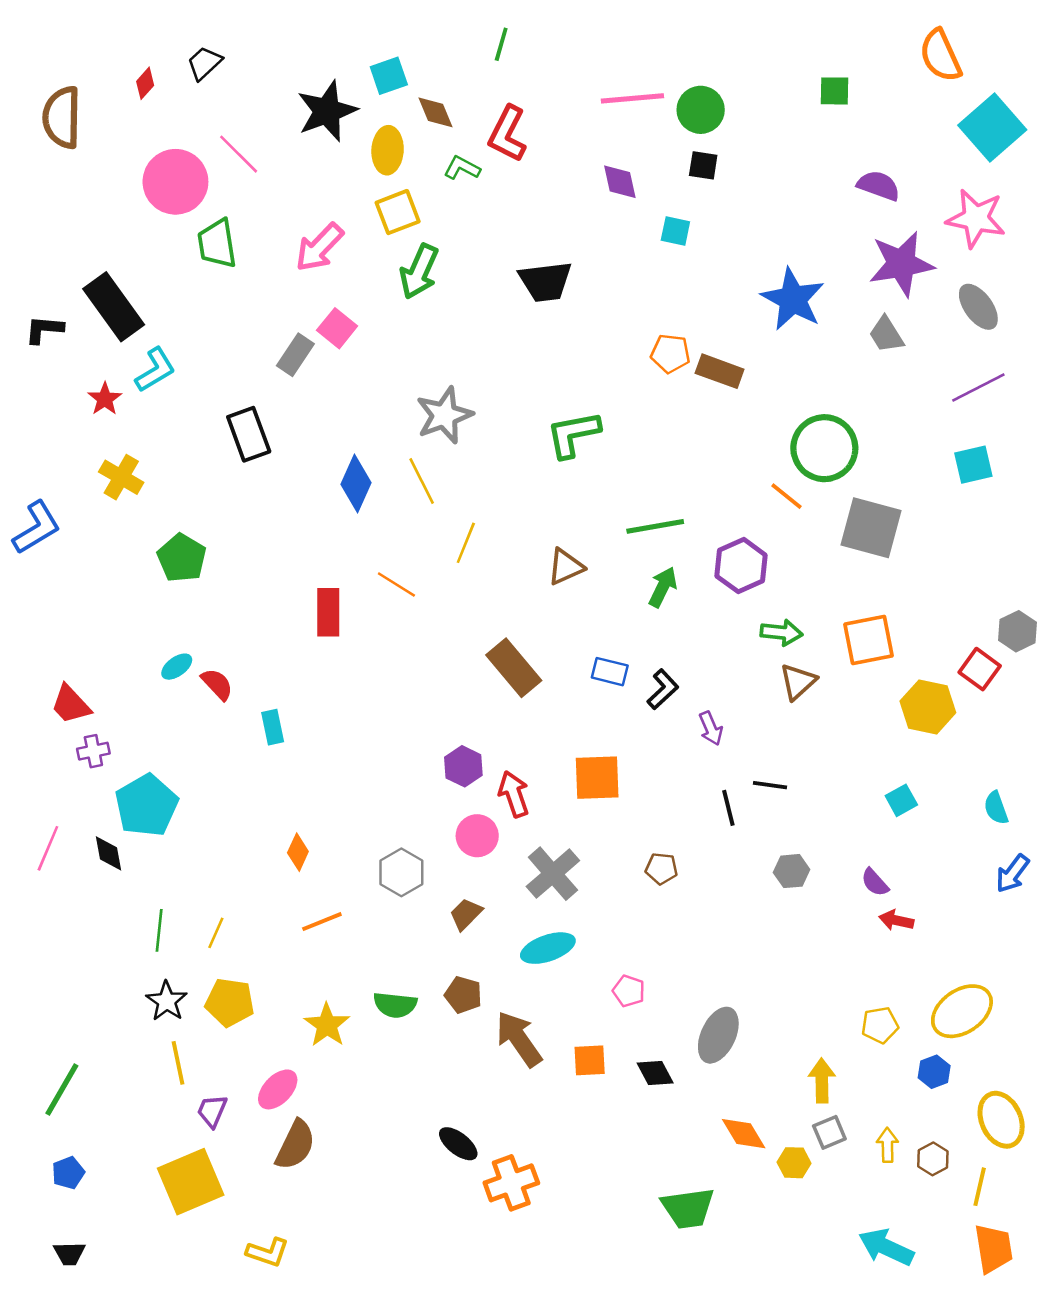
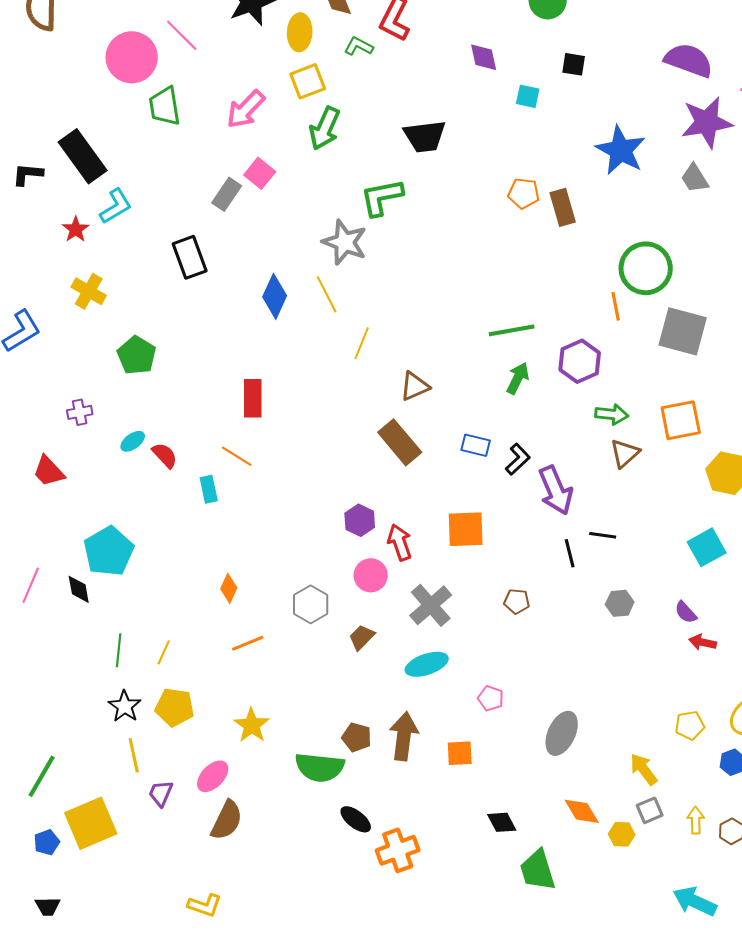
black square: (703, 165) -> (574, 64), moved
purple semicircle: (879, 186) -> (689, 60), size x1.4
brown rectangle: (720, 371) -> (563, 207), turned 54
gray star: (444, 415) -> (345, 242), turned -30
green L-shape: (573, 434) -> (382, 197), moved
orange line: (786, 496) -> (616, 306), turned 40
brown triangle: (566, 567) -> (415, 386), moved
orange line: (396, 584) -> (237, 456), moved
purple arrow: (711, 728) -> (556, 490), size x1.8
purple cross: (93, 751) -> (80, 412), moved
cyan square: (901, 800) -> (707, 547), size x1.5
brown pentagon: (463, 995) -> (357, 737), moved
green semicircle: (395, 1005) -> (320, 767), moved, size x1.4
brown arrow: (519, 1039) -> (404, 736), turned 42
black diamond: (655, 1073) -> (502, 822), moved
yellow arrow: (822, 1081) -> (644, 769), turned -36
yellow square: (191, 1182) -> (91, 823), moved
green trapezoid: (688, 1208) -> (538, 870), turned 81

